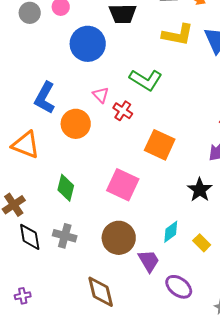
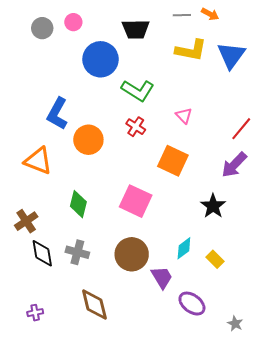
green L-shape: (146, 80) -> (138, 90), moved
pink triangle: (101, 95) -> (184, 116), moved
brown diamond: (101, 292) -> (94, 305), moved

